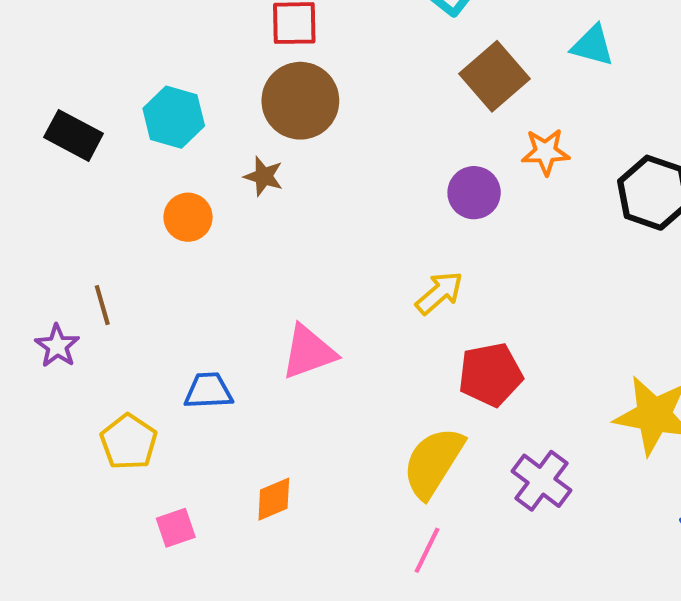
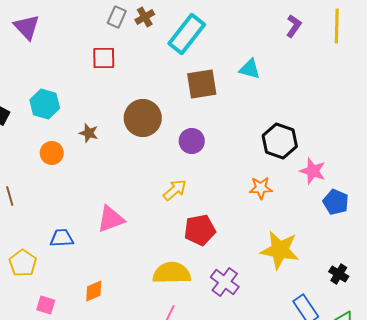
brown square: (494, 76) -> (202, 84), turned 32
brown circle: (300, 101) -> (143, 118), moved
orange star: (546, 152) -> (261, 188), moved
yellow semicircle: (433, 462) -> (172, 273), turned 57
pink square: (176, 528) -> (46, 305), turned 36

